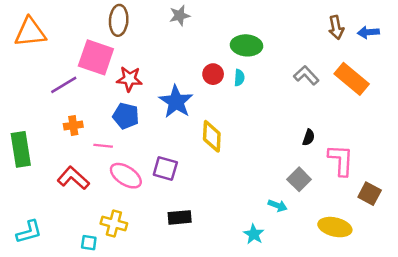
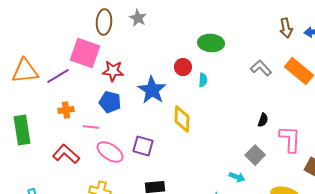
gray star: (180, 16) -> (138, 18), moved, turned -30
orange triangle: (30, 32) -> (25, 71), moved
cyan semicircle: (239, 78) -> (203, 80), moved

